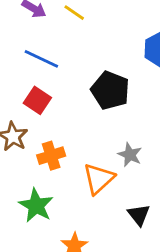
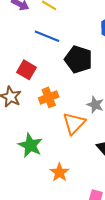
blue line: (41, 59) -> (47, 36), moved
orange cross: (51, 156) -> (49, 97), moved

